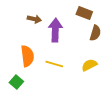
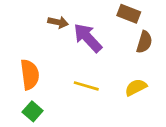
purple arrow: (55, 30) -> (88, 38), turned -45
orange semicircle: (27, 56) -> (30, 75), moved

